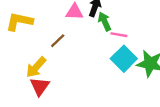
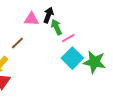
pink line: (119, 35) -> (68, 38), turned -40

